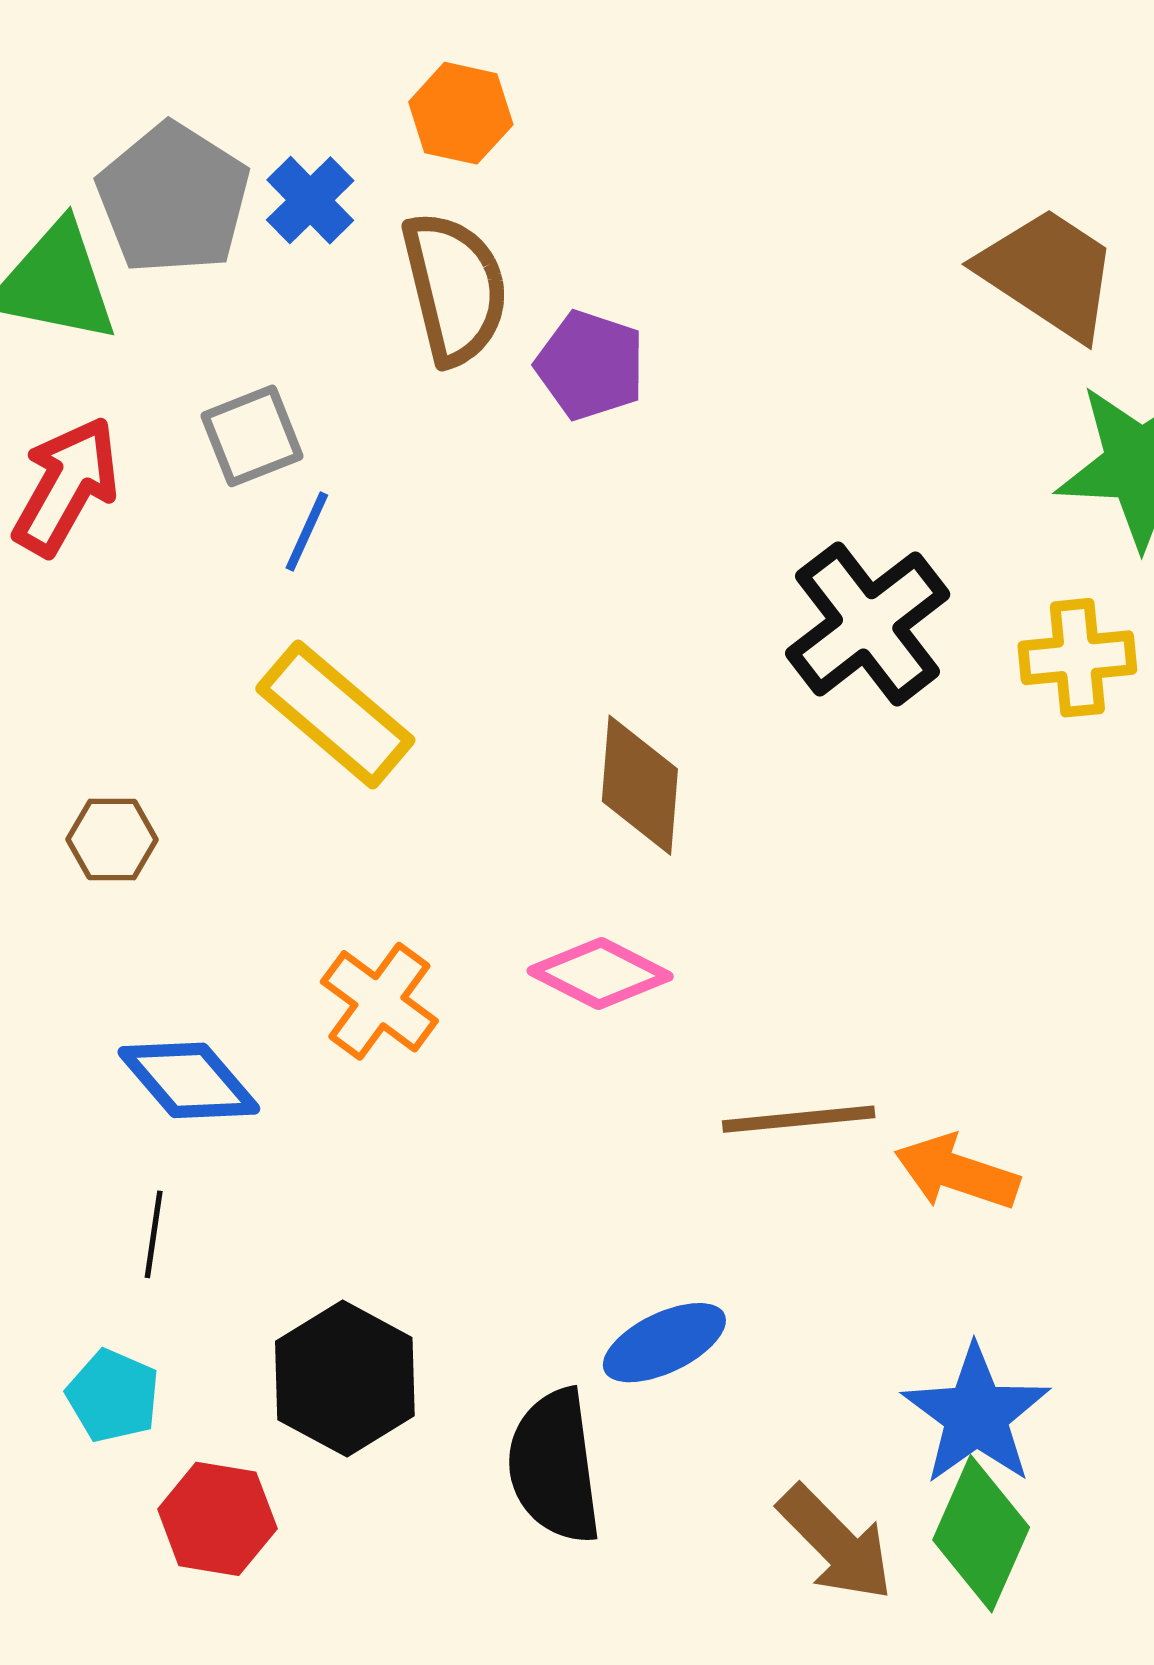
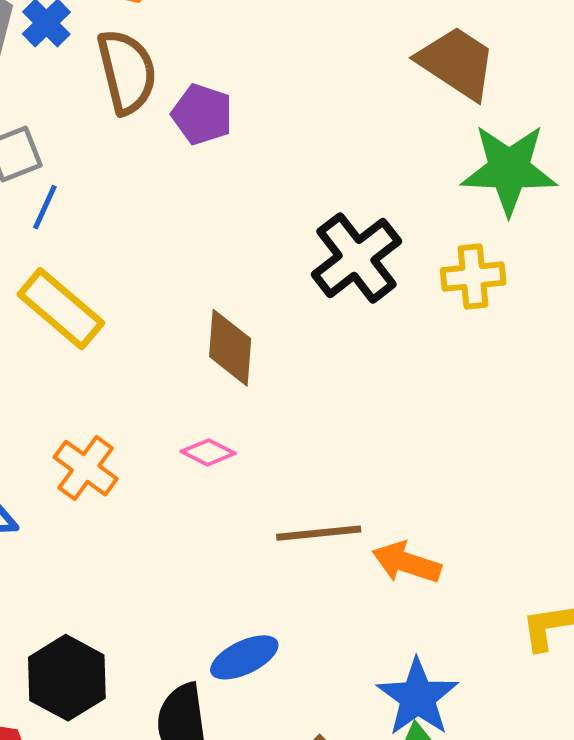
pink diamond: (600, 974) -> (208, 452), size x0.7

